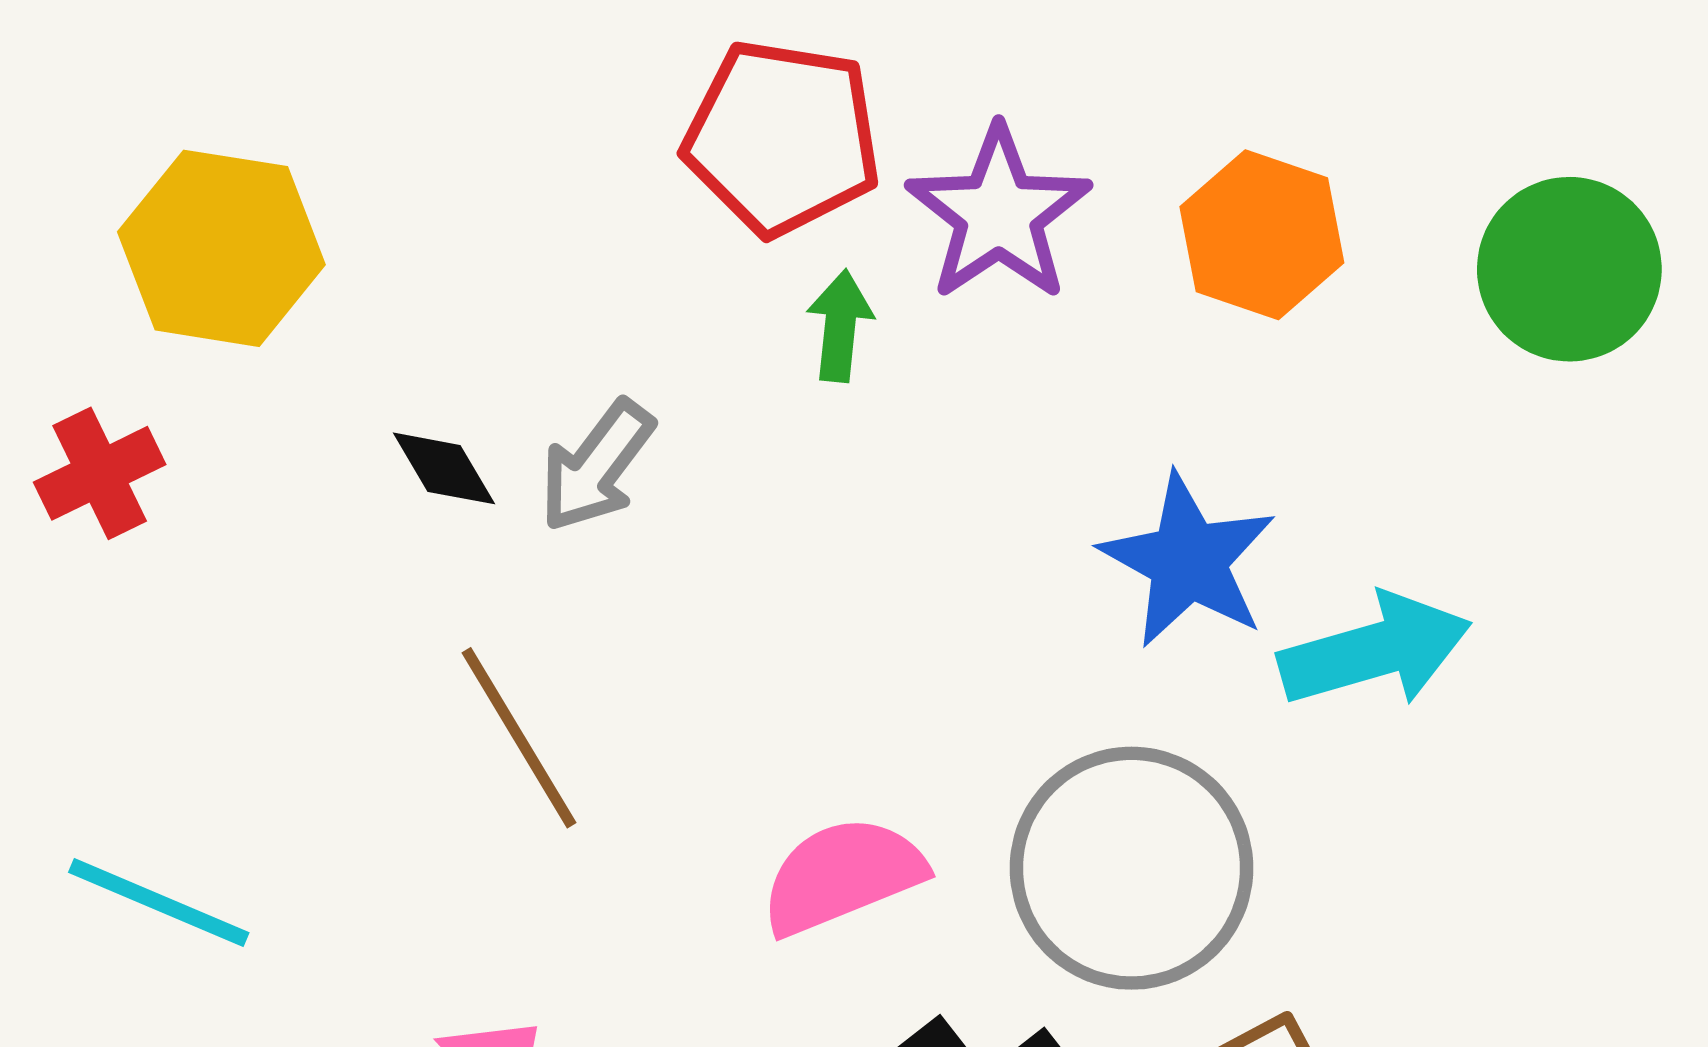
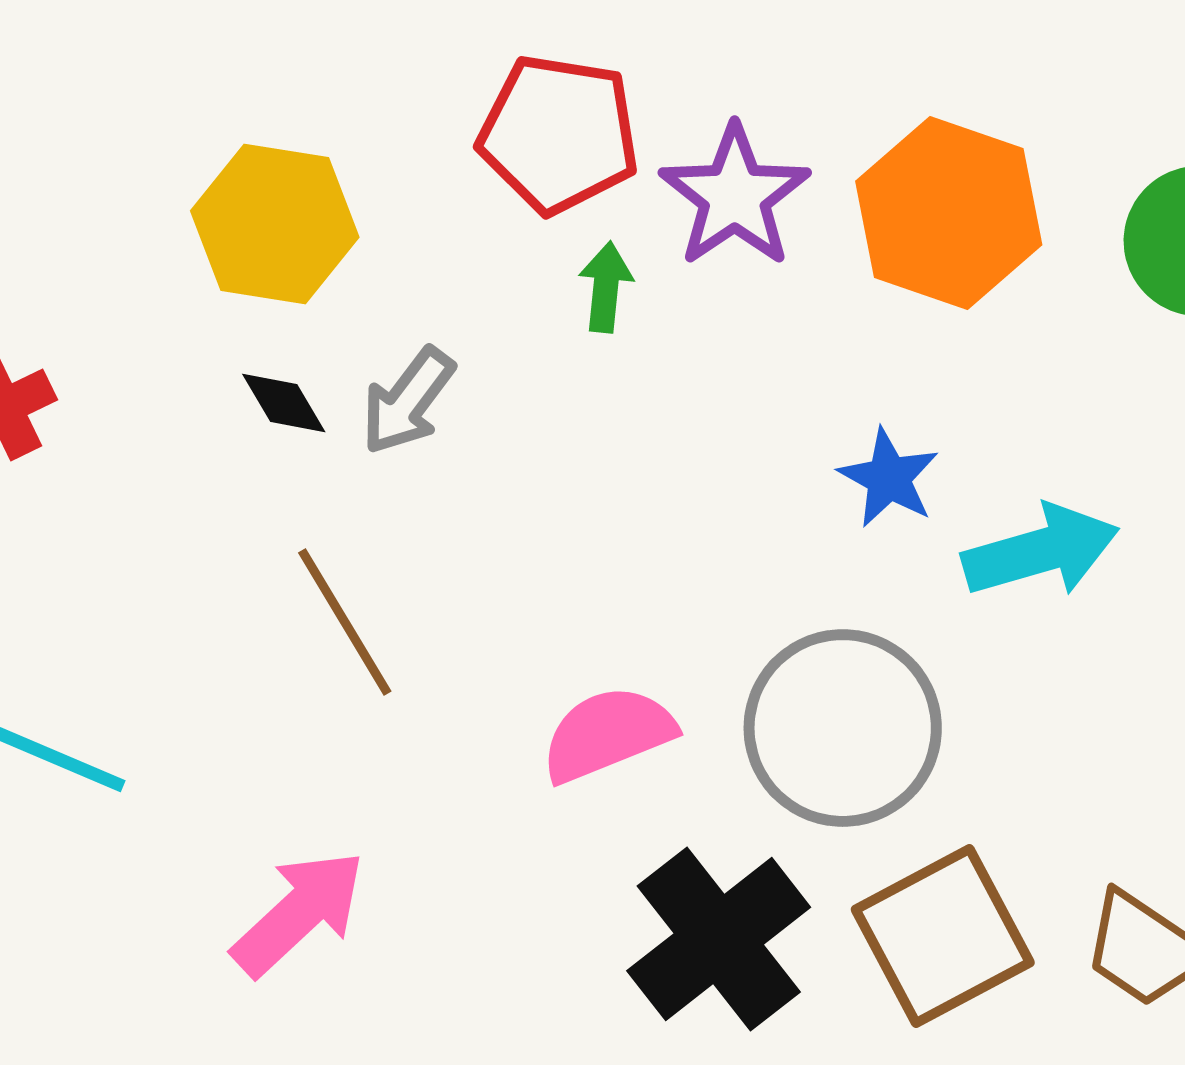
orange hexagon: (1262, 235) -> (949, 213), size x1.4
yellow hexagon: (221, 248) -> (275, 224), moved
blue star: (1188, 561) -> (889, 478), size x0.7

